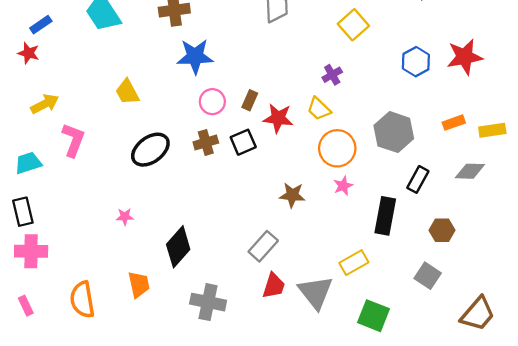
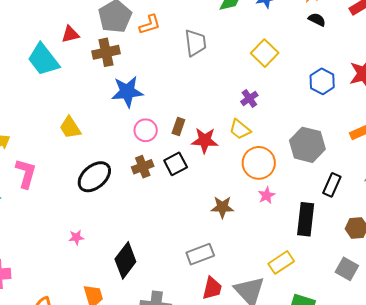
gray rectangle: (263, 246) -> (200, 254), turned 32

